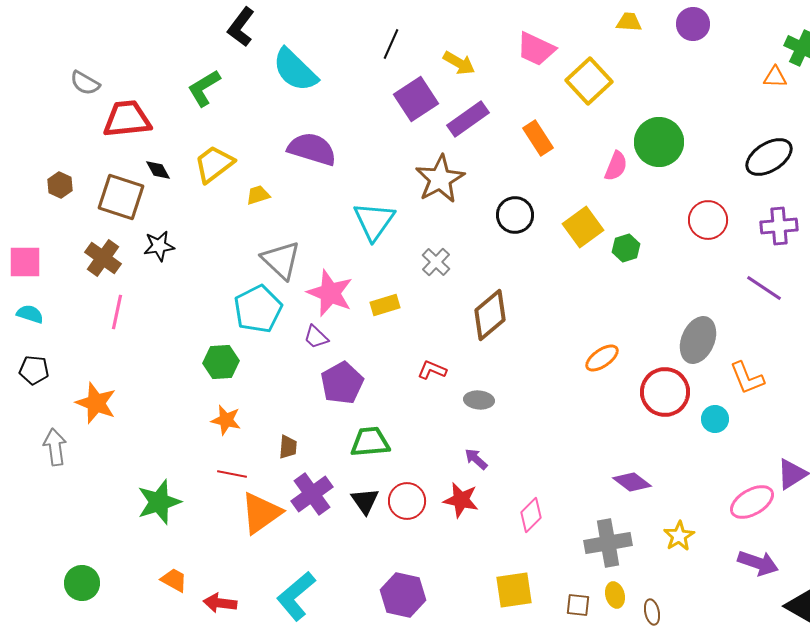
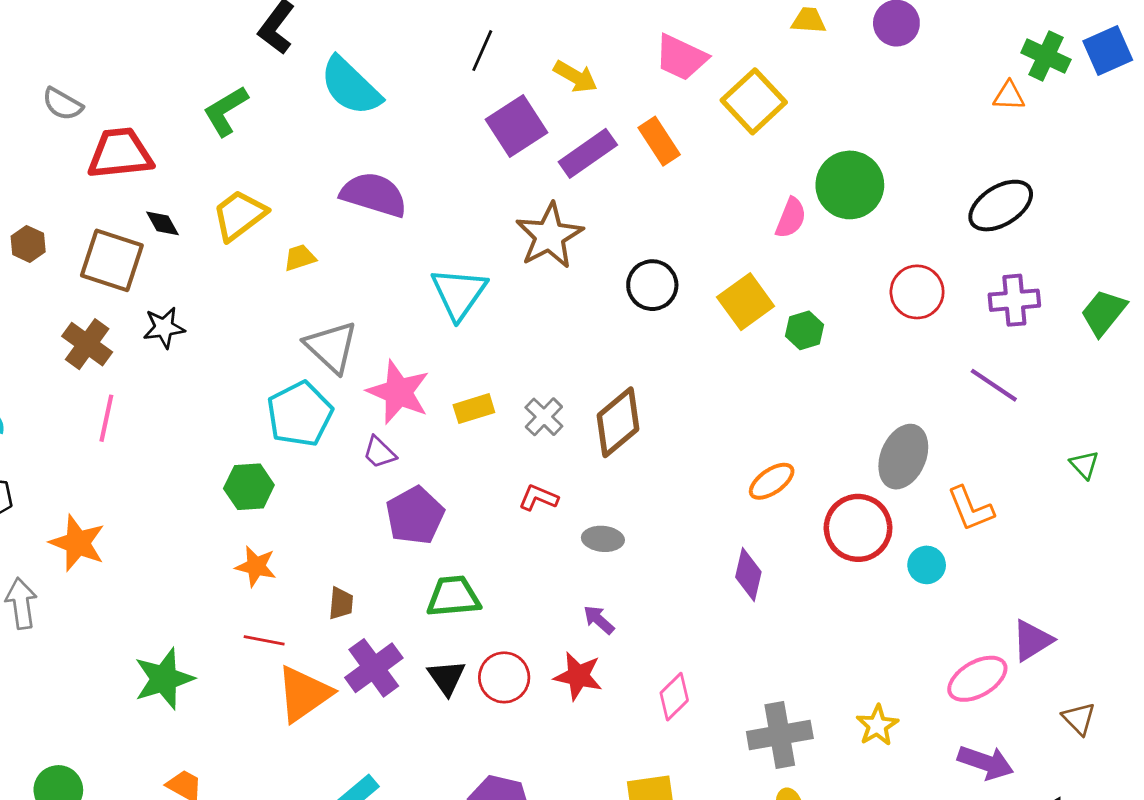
orange rectangle: (538, 138) -> (659, 141), moved
gray cross: (436, 262) -> (544, 417), moved
purple diamond: (632, 482) -> (748, 575), moved, turned 66

